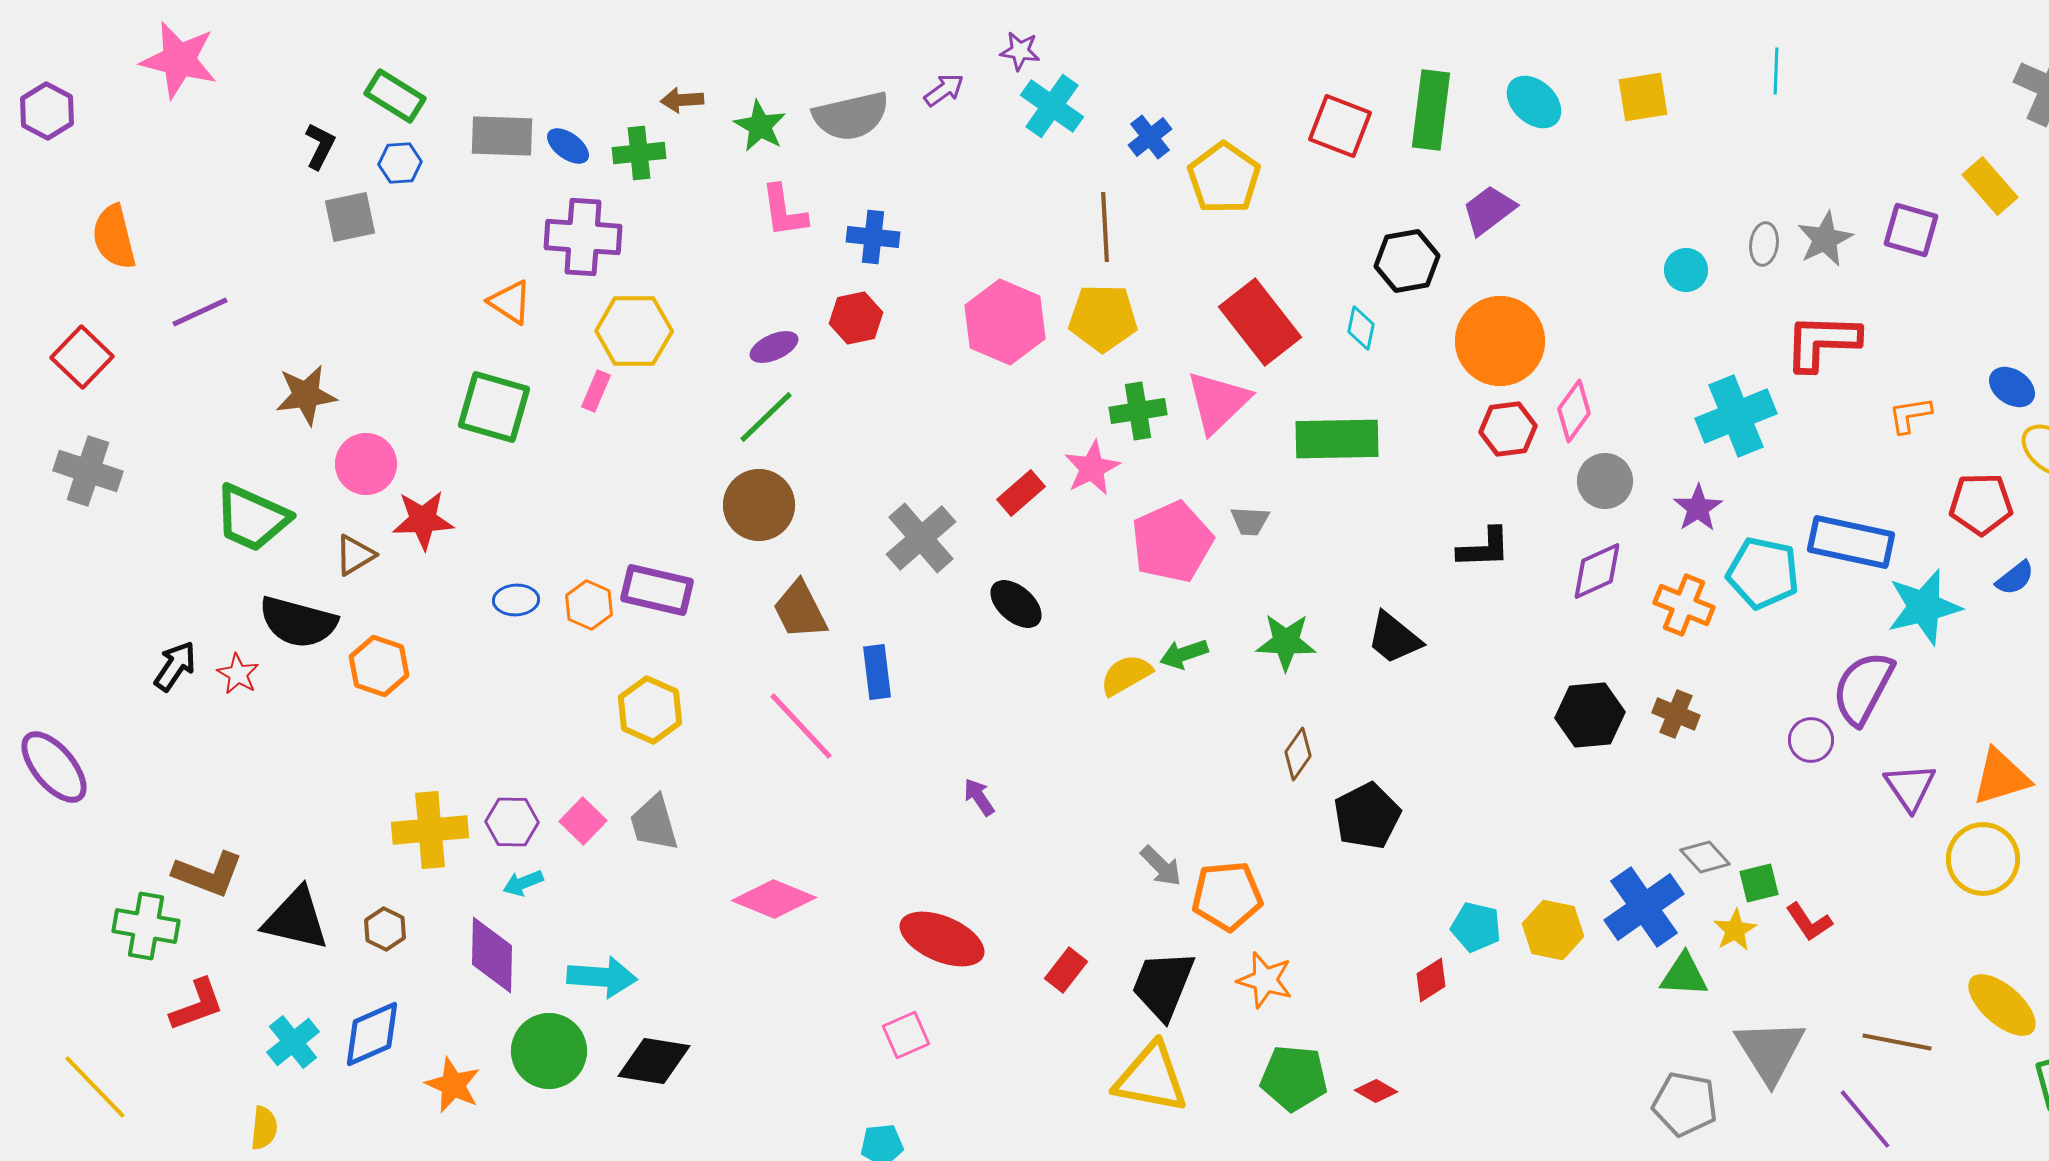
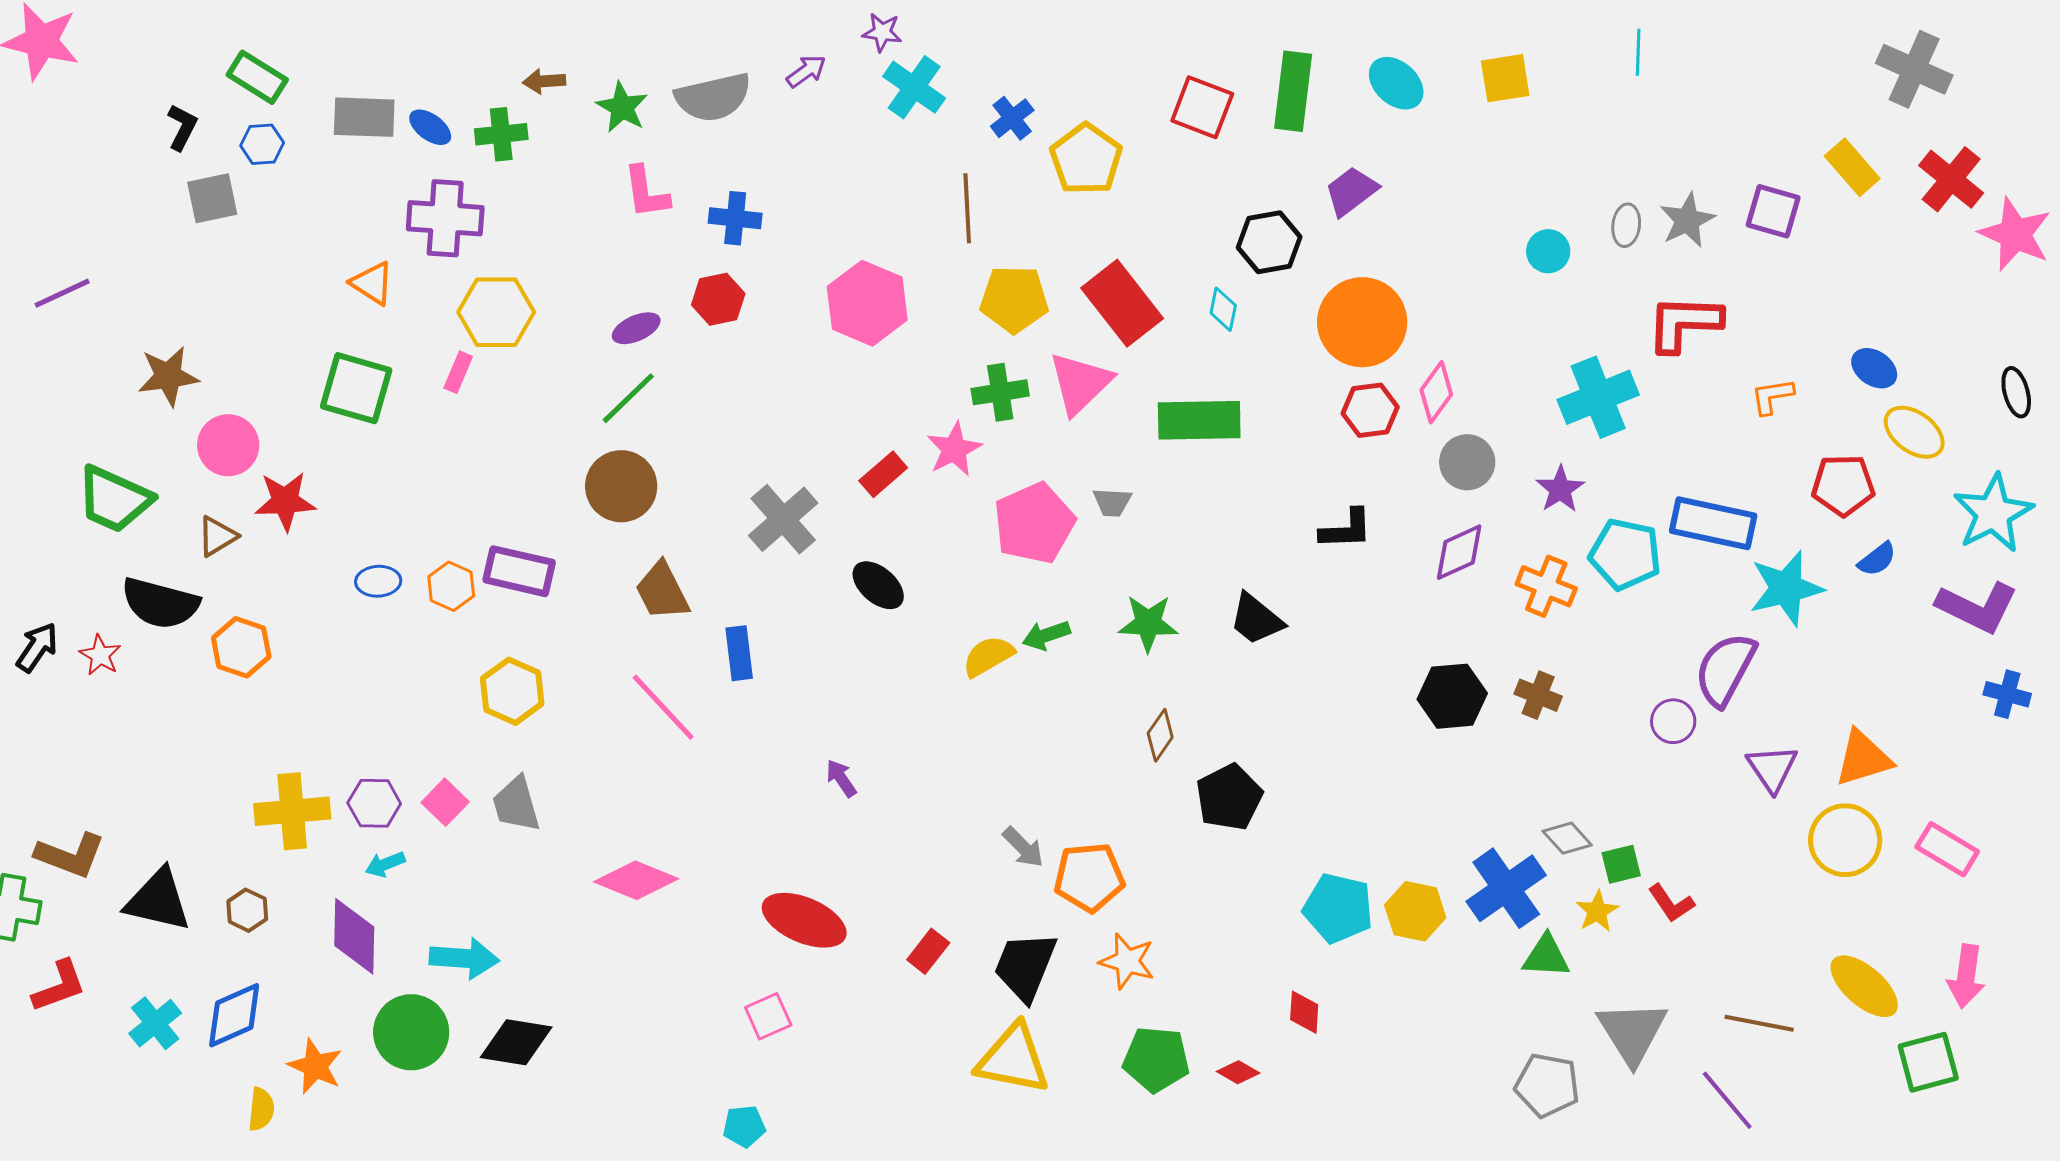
yellow pentagon: (1103, 318) -> (1014, 299), moved
cyan pentagon: (1476, 927) -> (1338, 908), size x1.4
red diamond: (1431, 980) -> (1304, 1012), moved, turned -54
yellow semicircle: (264, 1128) -> (261, 1109), moved

